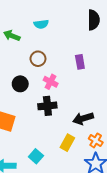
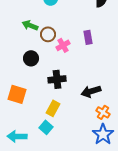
green arrow: (12, 36) -> (30, 25), moved
pink cross: (51, 82) -> (63, 45), moved, turned 32
yellow rectangle: (67, 143) -> (53, 108), moved

